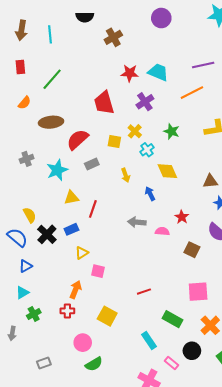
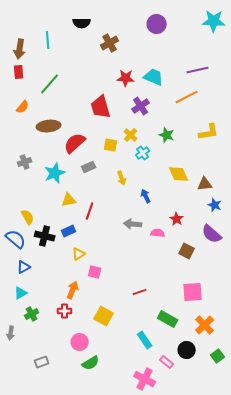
brown arrow: (21, 30) -> (20, 49), moved
yellow diamond: (167, 171) -> (179, 174), moved
black cross: (47, 234) -> (45, 236), turned -30

